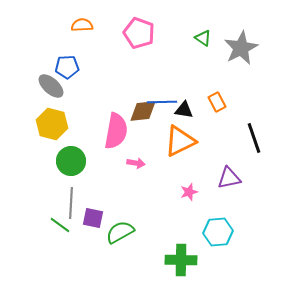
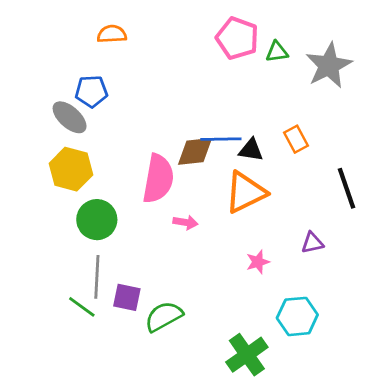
pink pentagon: (139, 33) -> (237, 38), moved
green triangle: (203, 38) -> (277, 52), turned -42
purple triangle: (229, 178) -> (312, 243), size x0.7
green cross: (181, 260) -> (247, 355), turned -36

